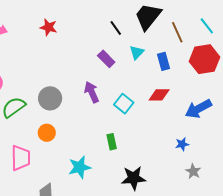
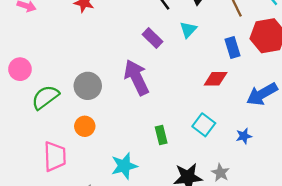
blue rectangle: (164, 61) -> (232, 48), moved
purple arrow: (92, 92) -> (136, 77), size x1.4
cyan square: (124, 104) -> (204, 125), moved
gray star: (193, 171) -> (220, 173), moved

